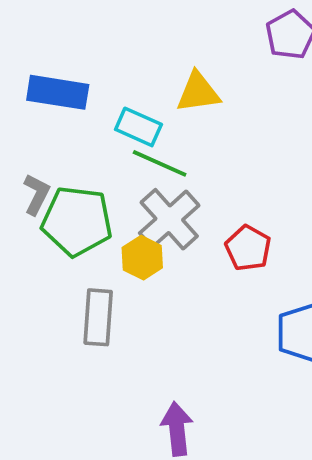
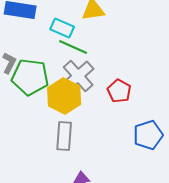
yellow hexagon: (142, 258) -> (64, 96), size x1.6
gray rectangle: (98, 317) -> (64, 136), moved

